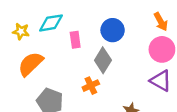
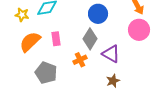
pink rectangle: (75, 40) -> (56, 39), moved
purple triangle: (161, 81) -> (111, 54), moved

